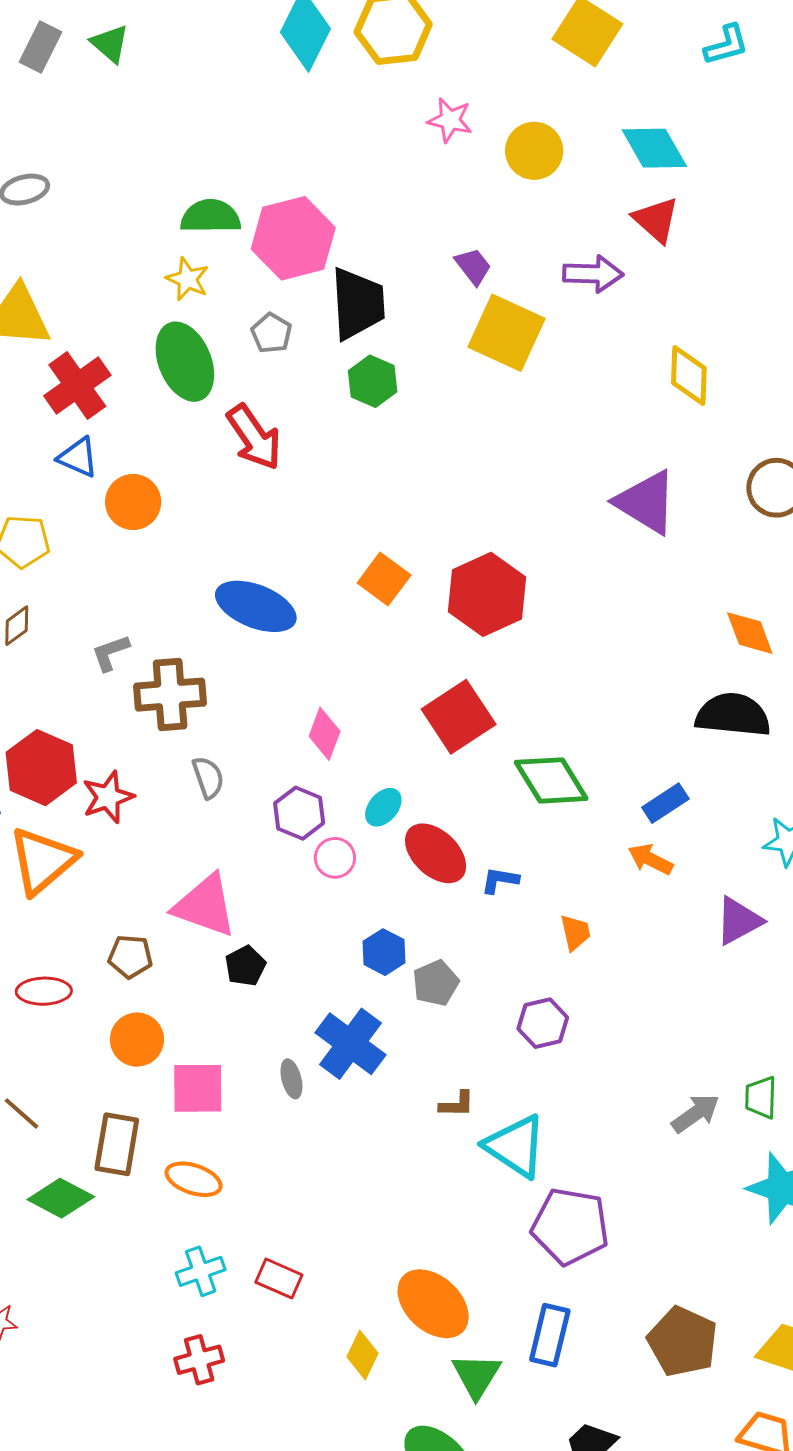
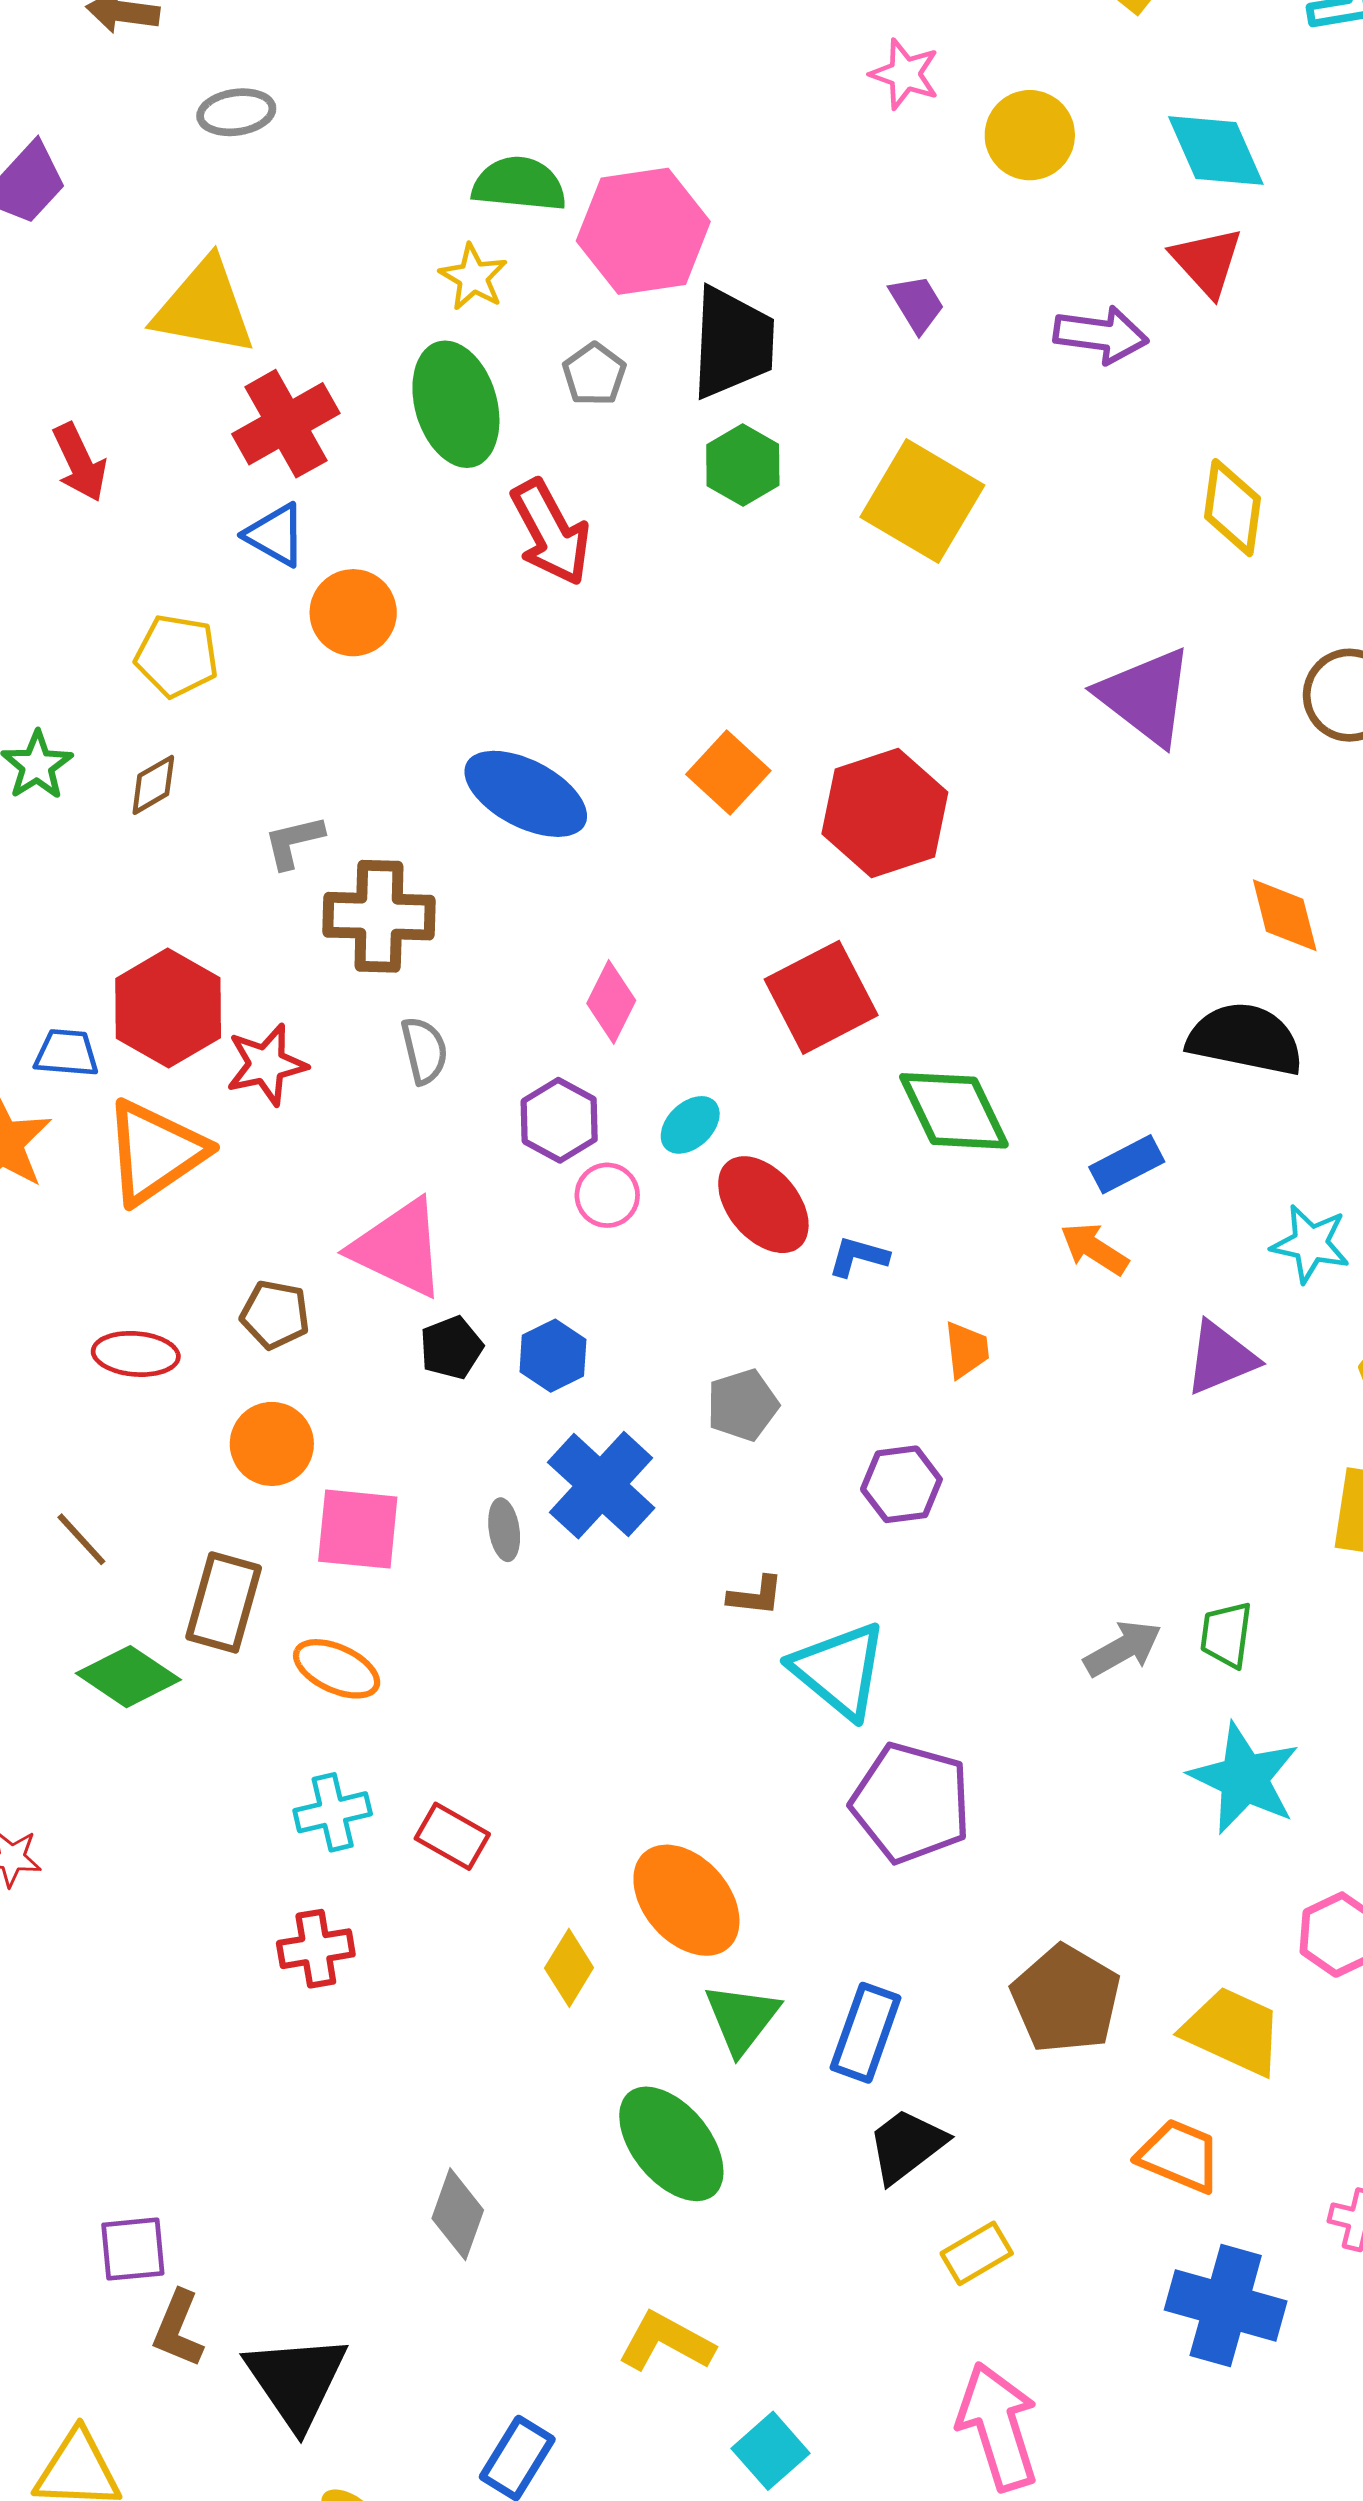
yellow square: (506, 333) -> (922, 501), moved
blue hexagon: (384, 952) -> (553, 1356), moved
blue rectangle: (550, 1335) -> (866, 2033), moved

